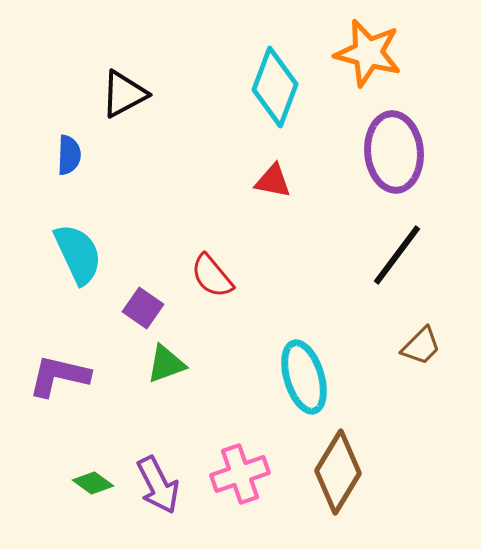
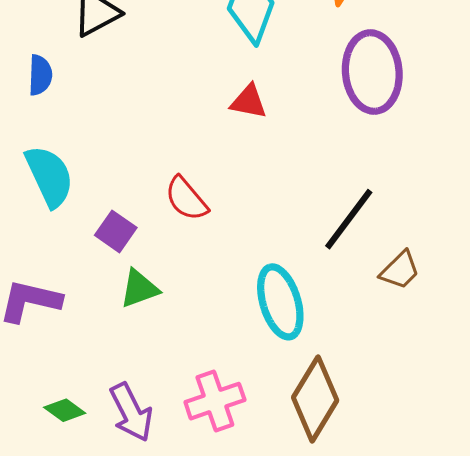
black line: (397, 255) -> (349, 219), moved

